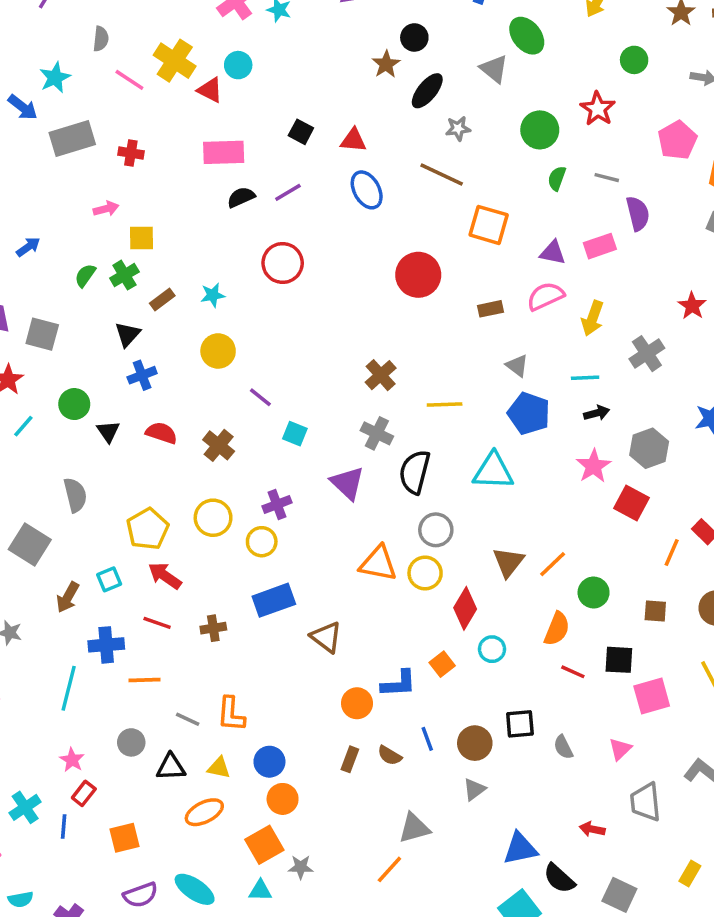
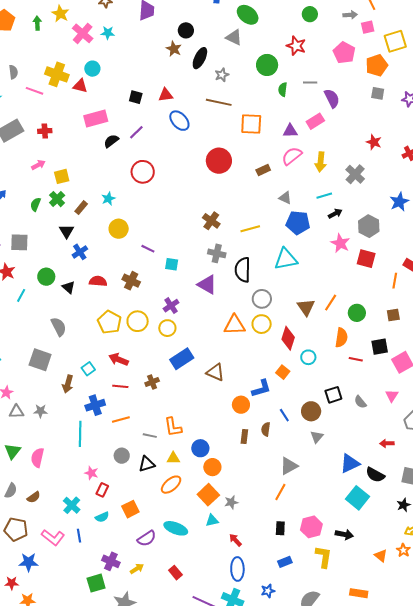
yellow pentagon: (148, 529) -> (109, 322), moved
brown semicircle: (390, 755) -> (266, 429), turned 80
blue line: (64, 826) -> (79, 536), moved
cyan semicircle: (21, 899) -> (102, 517), moved

